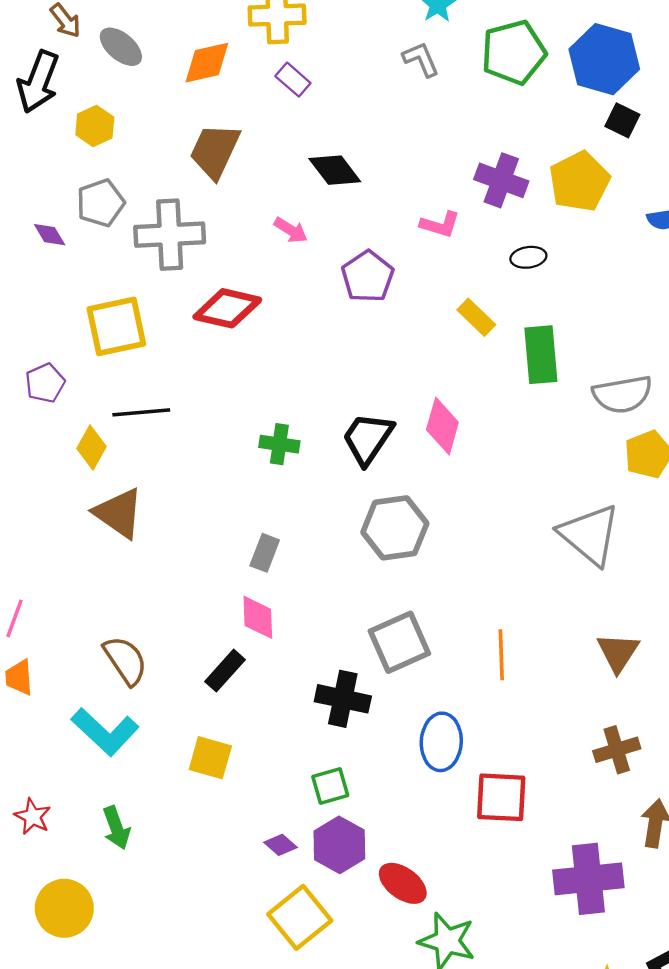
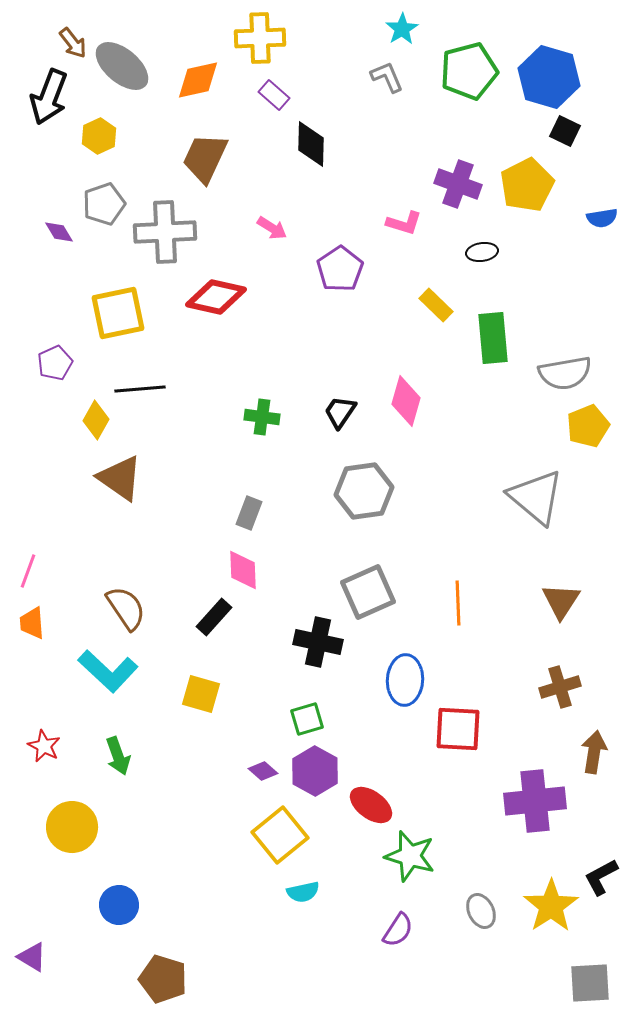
gray ellipse: (121, 47) -> (122, 66), size x1.4
black diamond: (335, 170) -> (311, 144), moved, turned 39
black trapezoid: (368, 438) -> (340, 412), size x0.7

